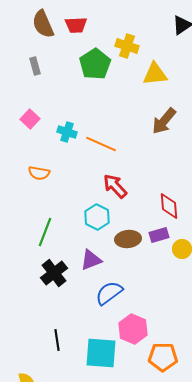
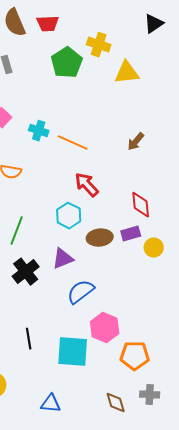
brown arrow: (164, 121) -> (136, 142), moved, size x0.7

